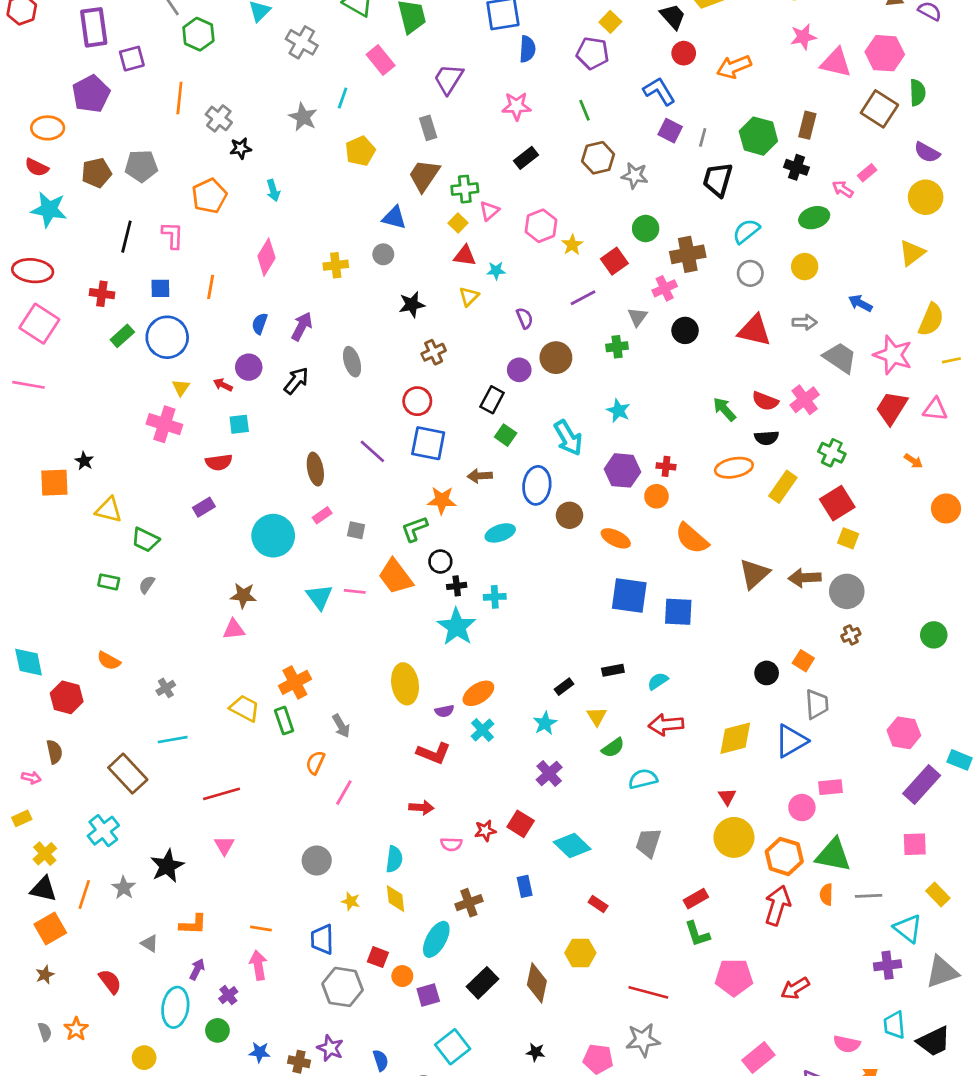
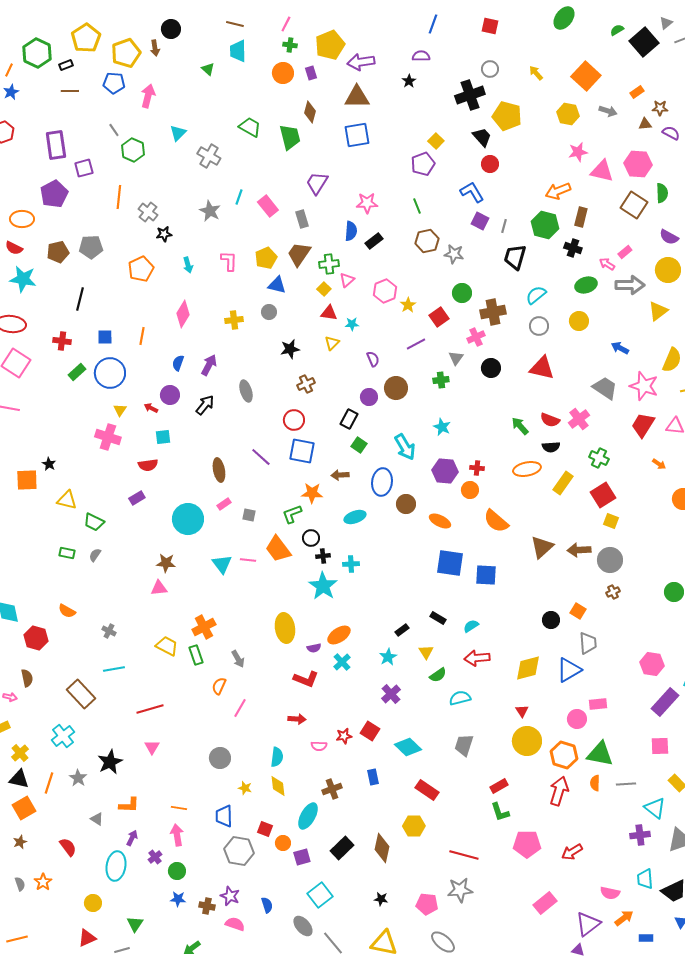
blue semicircle: (527, 49) -> (351, 231), moved
purple pentagon: (593, 53) -> (423, 164), turned -30
pink rectangle: (381, 60) -> (268, 206), moved
orange arrow: (734, 67) -> (558, 191), moved
yellow pentagon: (360, 151) -> (266, 258), moved
pink L-shape: (173, 235) -> (229, 261), moved
gray arrow: (805, 322) -> (630, 285), moved, size x1.6
black rectangle: (613, 670) -> (438, 618), turned 42
gray cross: (166, 688) -> (109, 631), turned -32
red rectangle: (598, 904) -> (427, 790), size x1.6
green circle: (217, 1030) -> (177, 871), moved

